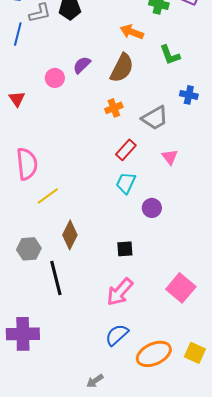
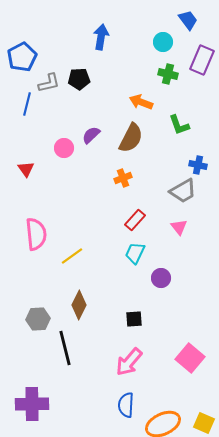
gray trapezoid: (155, 118) -> (183, 191), moved
yellow line: (48, 196) -> (72, 256), moved
blue semicircle: (117, 335) -> (126, 405), turned -45

